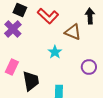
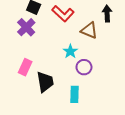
purple circle: (89, 67) -> (84, 67), moved

